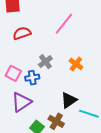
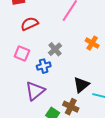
orange cross: (76, 64) -> (92, 43), moved
pink square: (13, 73) -> (22, 54), moved

